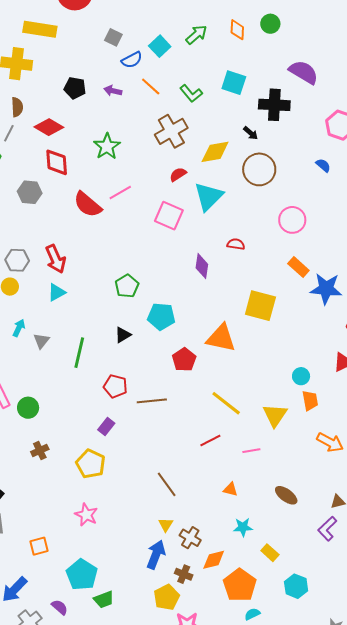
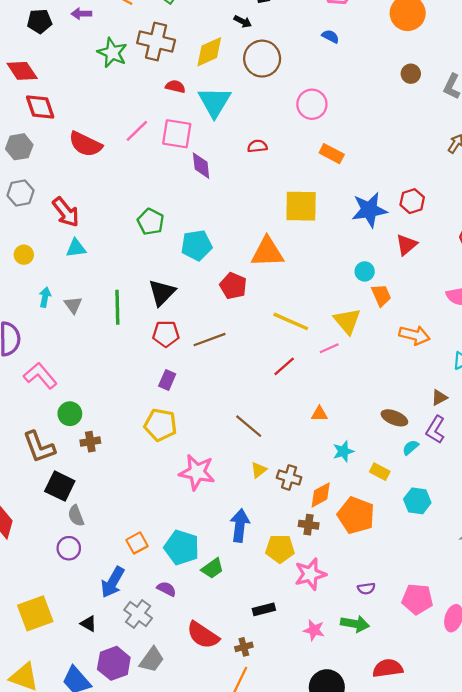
red diamond: (49, 127) -> (22, 71), turned 40
brown cross: (171, 131) -> (156, 41), turned -32
green star: (107, 146) -> (112, 53), moved
red semicircle: (178, 174) -> (175, 86), turned 60
pink line: (120, 192) -> (137, 131), moved
gray hexagon: (17, 260) -> (21, 193), moved
purple diamond: (202, 266) -> (201, 166), moved
blue star: (326, 289) -> (369, 210), moved
cyan triangle: (57, 292) -> (76, 248), turned 36
black triangle: (123, 335) -> (162, 293), moved, size x1.5
green circle: (28, 408) -> (70, 414), moved
brown cross: (40, 450) -> (90, 442), moved, turned 30
pink line: (251, 451) -> (329, 348), moved
brown ellipse: (286, 495) -> (394, 418), moved
pink star: (86, 515) -> (197, 472), moved, size x1.4
yellow triangle: (166, 525) -> (259, 470), turned 35
orange square: (39, 546) -> (137, 543), moved
blue arrow: (156, 555) -> (240, 525), moved
brown cross: (184, 574) -> (309, 525), moved
yellow pentagon: (167, 597) -> (280, 549), turned -30
cyan semicircle: (252, 614) -> (411, 447), moved

